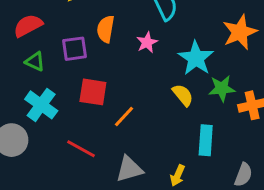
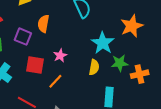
pink star: (147, 42) -> (60, 56), moved
purple square: (74, 49) -> (23, 37), turned 30
yellow semicircle: (183, 95) -> (94, 67), turned 49

